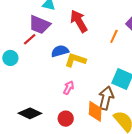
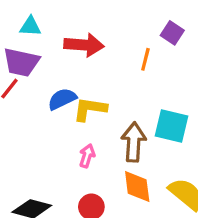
red arrow: (79, 21) -> (84, 45), turned 135
brown arrow: (106, 98) -> (134, 142), moved

